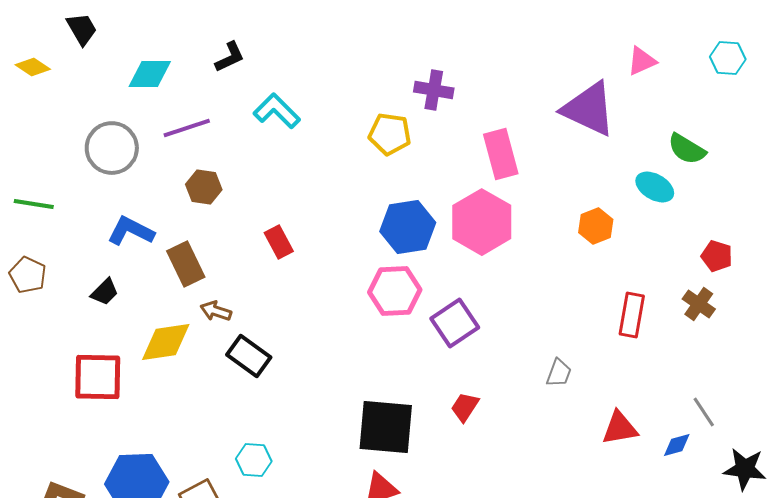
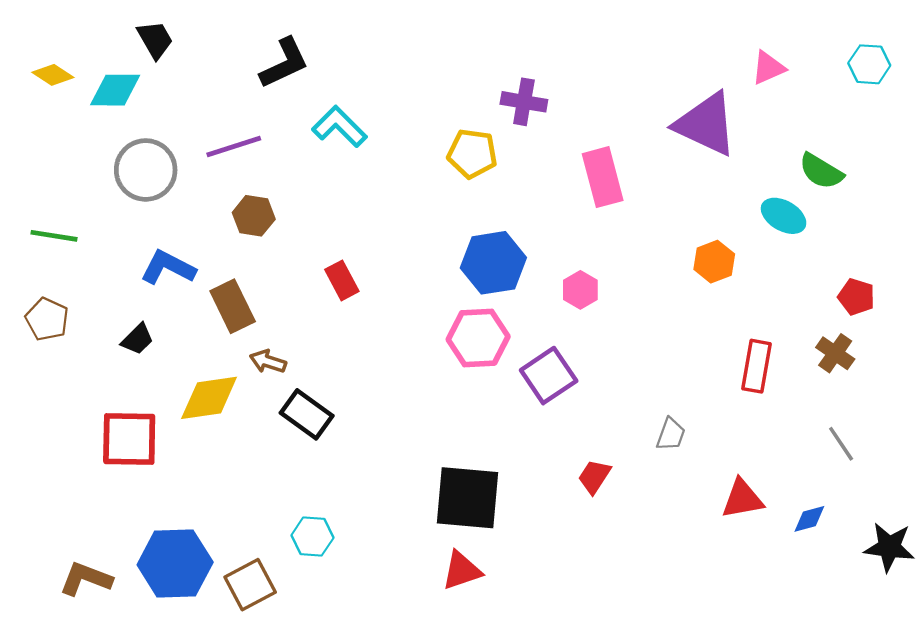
black trapezoid: (82, 29) -> (155, 40), moved
black L-shape: (230, 57) -> (284, 63), size x1.4
cyan diamond: (150, 74) -> (115, 90), moved
pink hexagon: (482, 222) -> (580, 290), moved, size x0.5
red trapezoid: (465, 407) -> (594, 477), moved
gray line: (704, 412) -> (841, 444), moved

